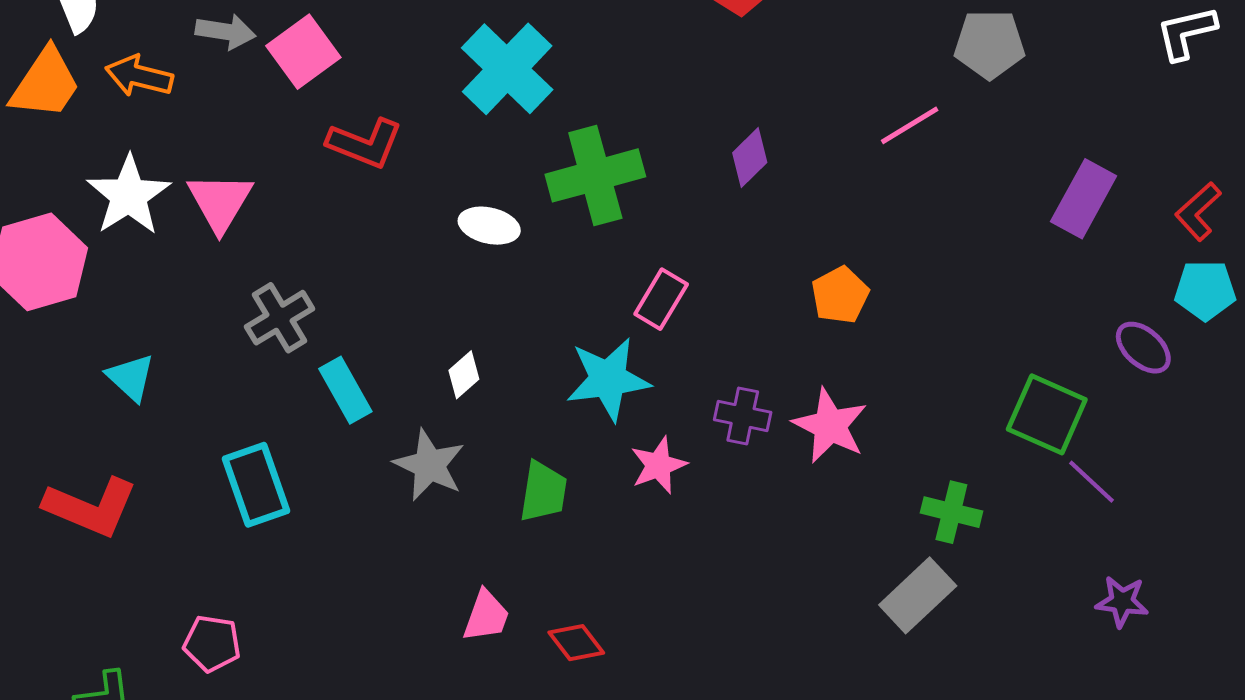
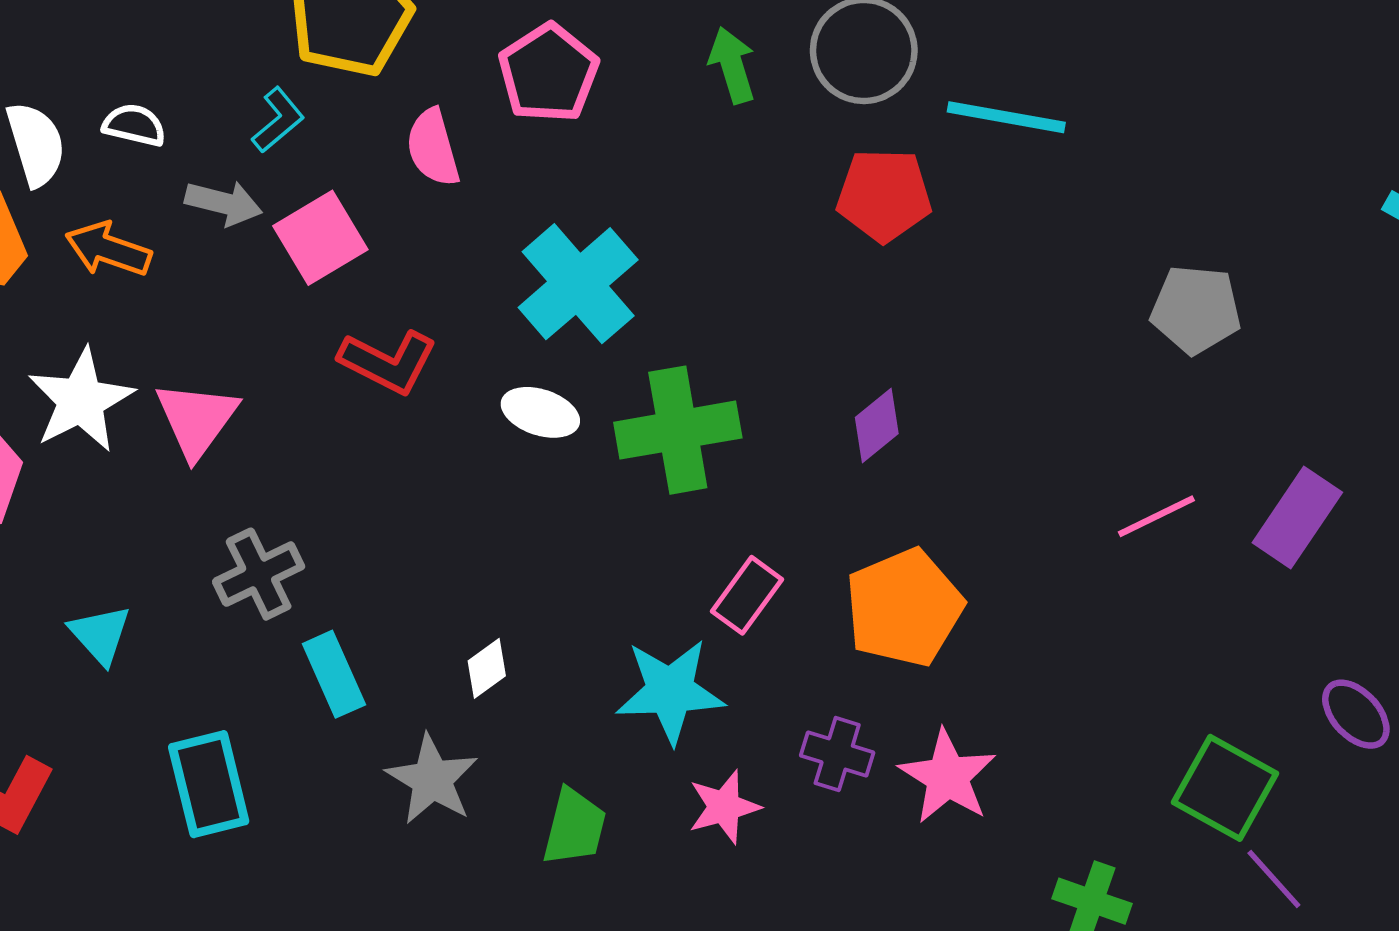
pink line: (910, 125) -> (1156, 516), moved
white ellipse: (489, 226) -> (540, 412), moved
orange pentagon: (840, 295) -> (904, 608), moved, size x1.6
cyan triangle: (131, 377) -> (100, 635), moved

